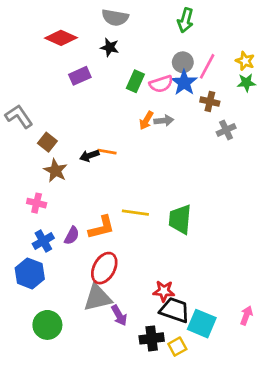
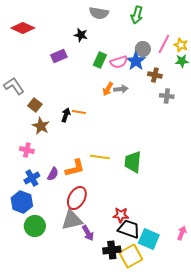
gray semicircle: (115, 18) -> (99, 13), moved
red diamond: (61, 38) -> (23, 28), moved
gray circle: (183, 62) -> (143, 49), moved
pink line: (207, 66) -> (164, 44), moved
gray cross: (226, 130) -> (167, 96), turned 32
black arrow: (89, 156) -> (66, 115), turned 128
green circle: (47, 325) -> (35, 226), moved
yellow square: (177, 347) -> (131, 256), size x1.6

